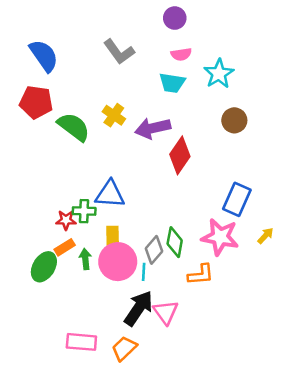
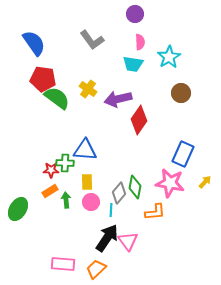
pink semicircle: (181, 54) -> (140, 42), turned -84
red pentagon: (36, 102) -> (43, 79), moved
pink circle: (118, 262) -> (91, 202), size x0.6
green ellipse: (44, 267) -> (18, 209), moved

